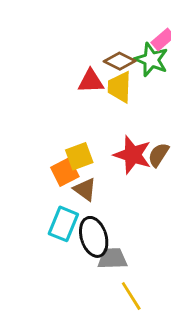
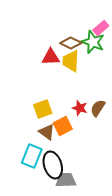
red star: (133, 155) -> (80, 108), size x0.6
orange square: (65, 172) -> (63, 126), moved

